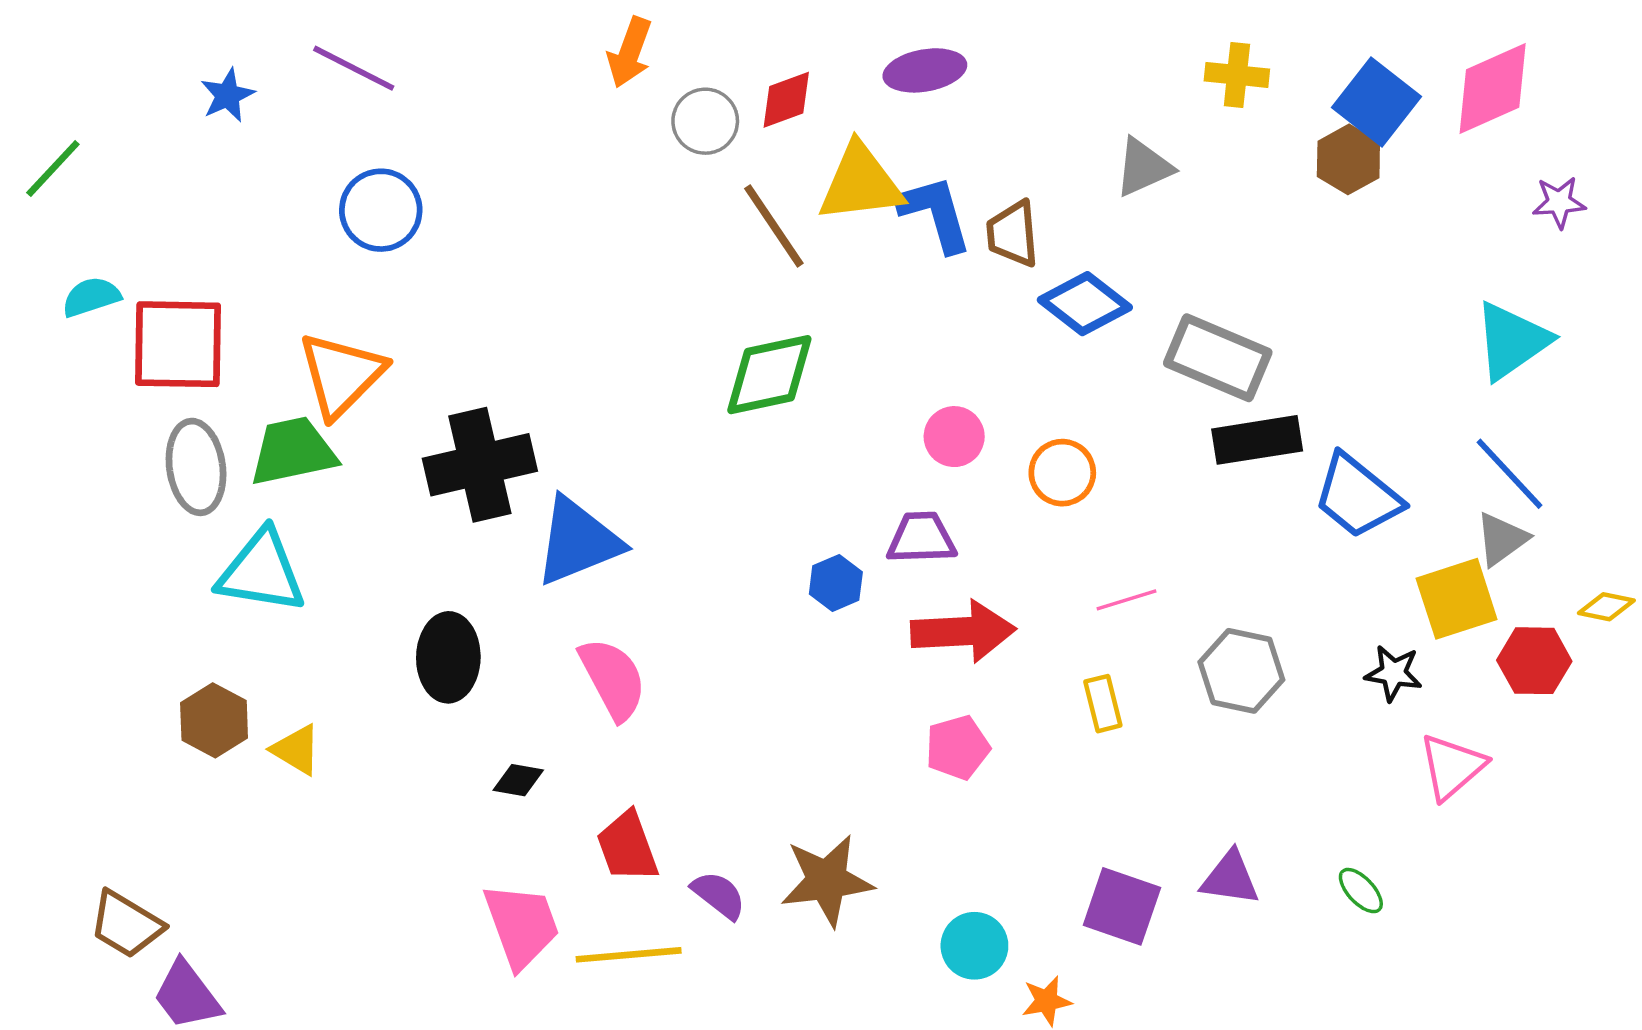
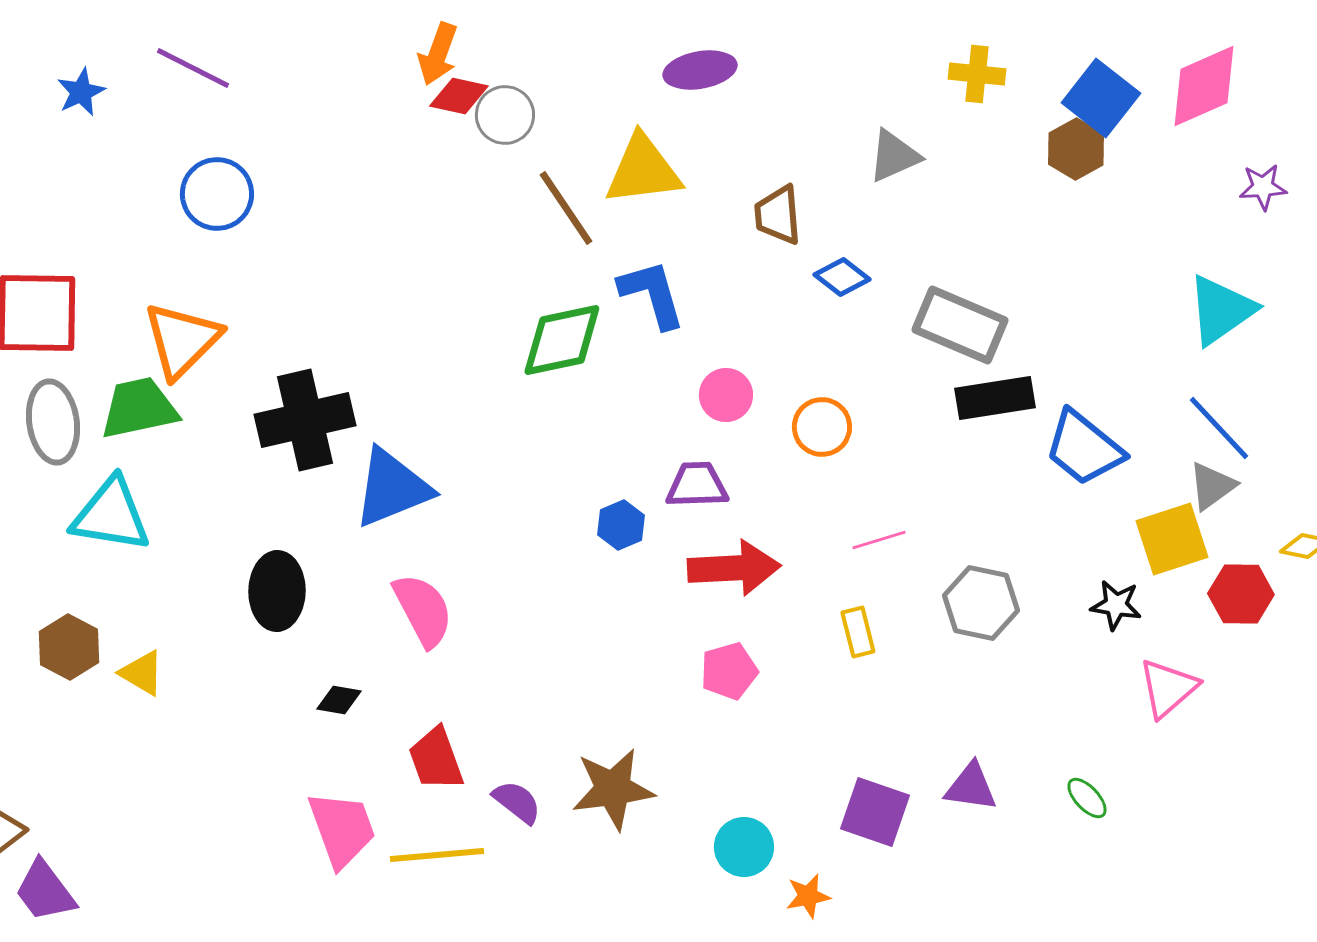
red diamond: (786, 100) -> (459, 96), moved, turned 32
blue L-shape: (935, 214) -> (652, 294), moved
blue diamond: (1085, 304) -> (842, 277), size x0.7

